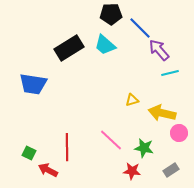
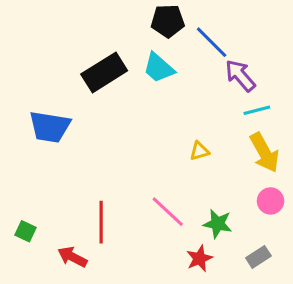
yellow arrow: (162, 113) -> (264, 153), moved, turned -132
green square: (29, 153) -> (26, 231), moved
red star: (132, 171) -> (199, 258), turned -30

